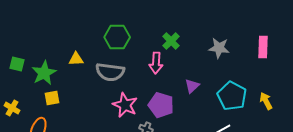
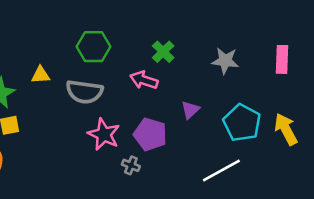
pink arrow: (156, 63) -> (144, 80), turned 105
yellow arrow: (266, 101) -> (286, 129), size x1.4

